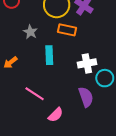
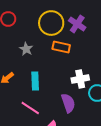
cyan rectangle: (49, 55) -> (35, 81), moved
purple semicircle: (86, 97) -> (68, 103), moved

